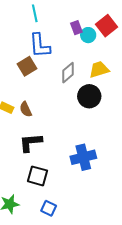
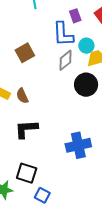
cyan circle: (88, 35) -> (86, 46), moved
blue L-shape: (40, 46) -> (63, 34), moved
black square: (38, 176) -> (27, 173), moved

